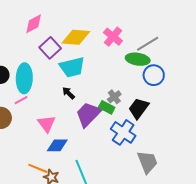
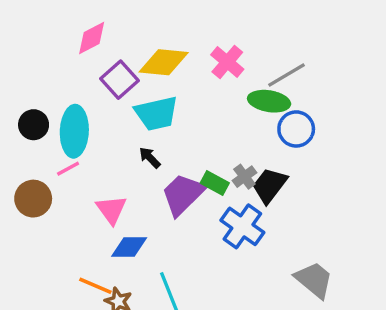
gray cross: (114, 97) -> (244, 177), moved
gray trapezoid: (147, 162) -> (314, 280), moved, turned -30

